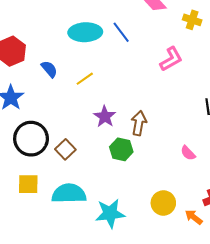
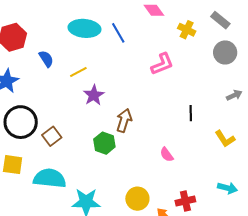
purple star: (105, 117) -> (94, 95), moved

